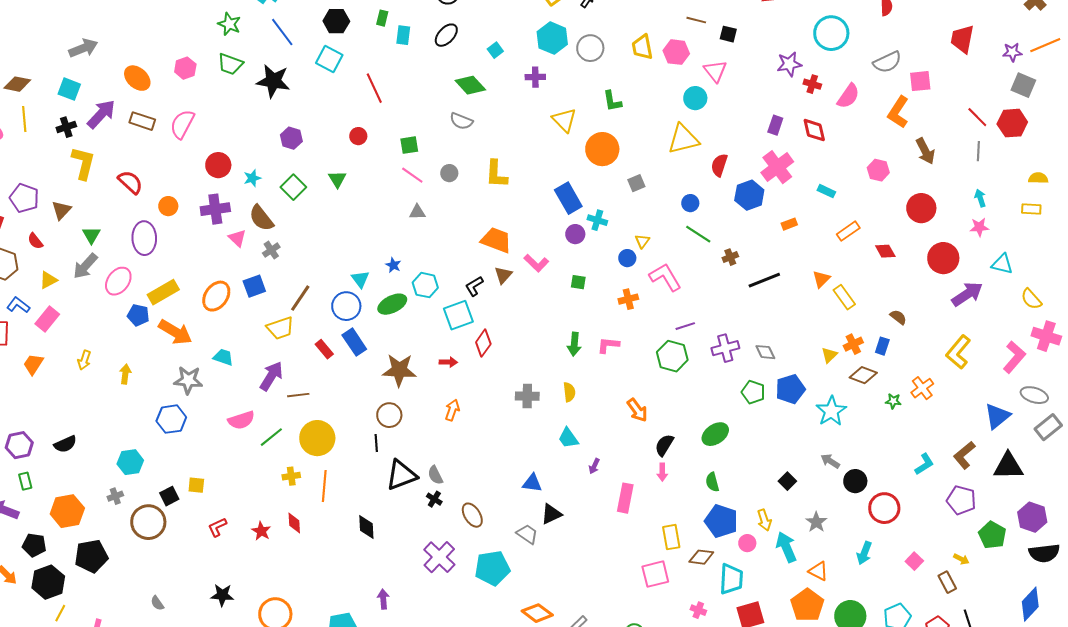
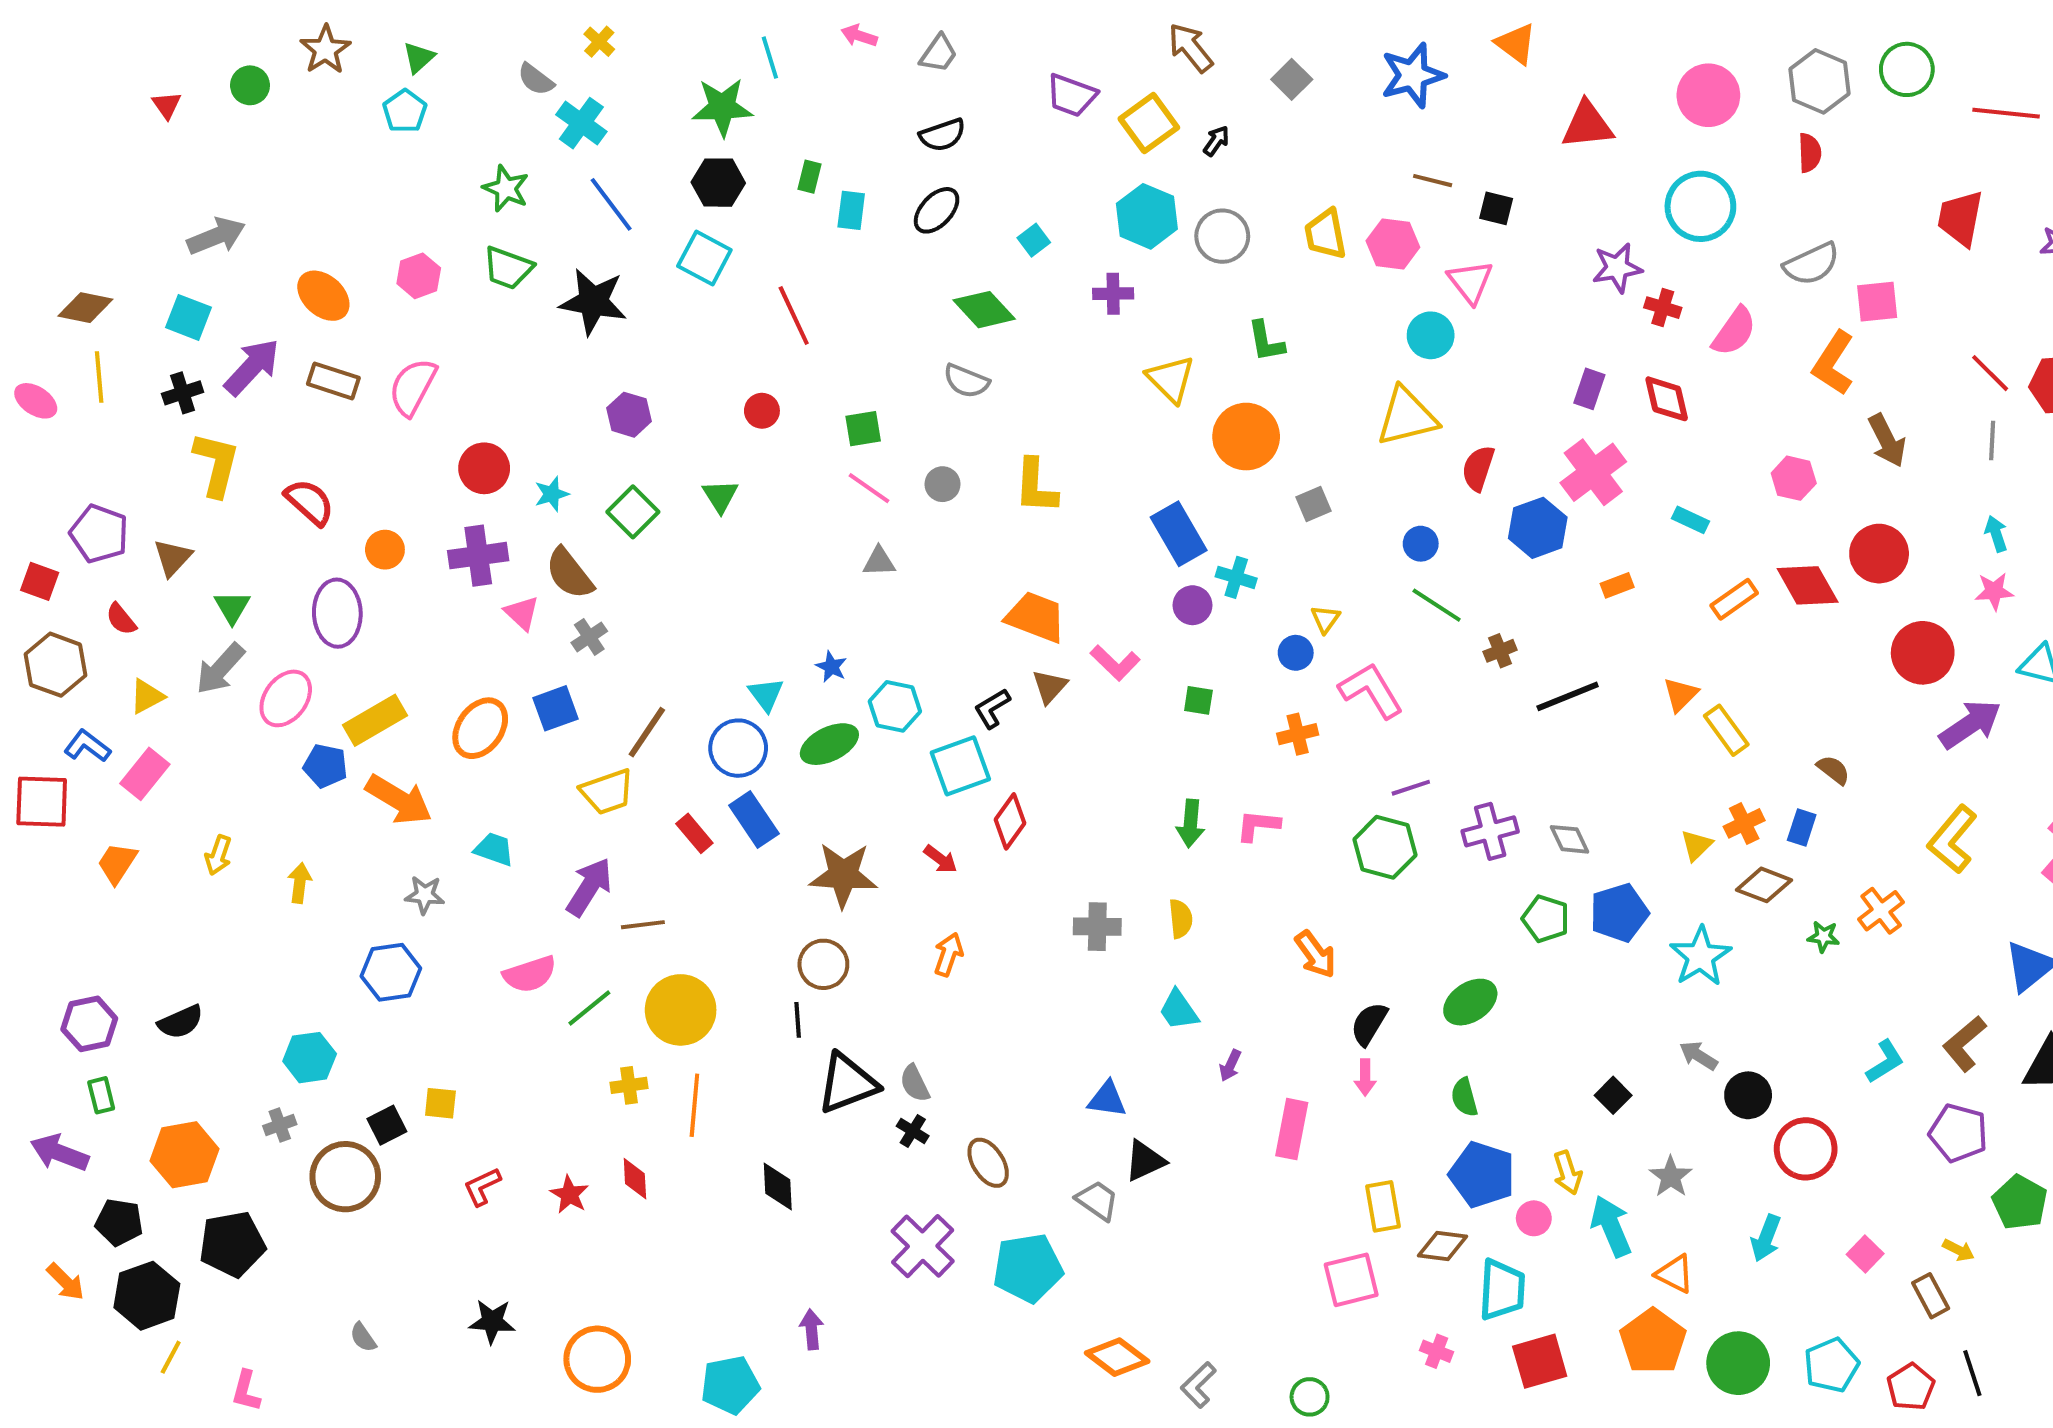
red diamond: (885, 251) -> (1808, 585), moved, size x1.5
red arrow: (448, 362) -> (941, 859), turned 36
gray star: (188, 380) -> (425, 895), size x0.7

